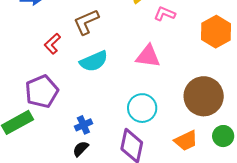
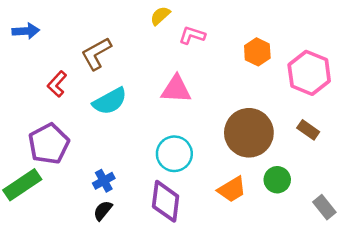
orange hexagon: (216, 32) -> (257, 52), size x0.7

